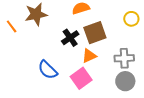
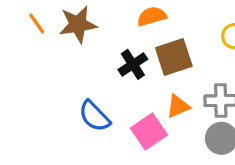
orange line: (12, 26) -> (37, 24), moved
orange triangle: (89, 56) -> (178, 106), moved

